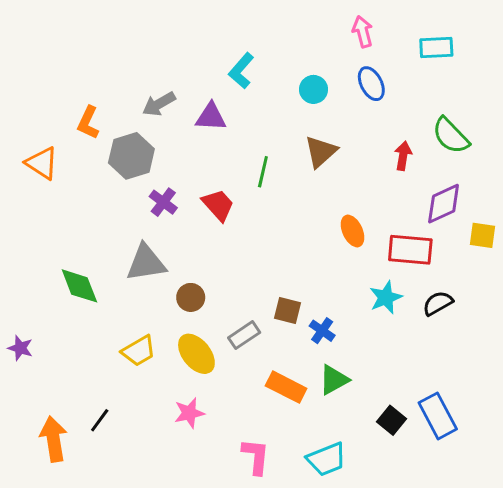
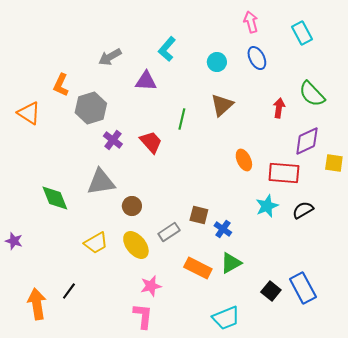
cyan rectangle: (436, 48) -> (302, 33), turned 65
gray arrow: (159, 104) -> (110, 57), moved
pink star: (189, 413) -> (151, 286), moved
pink L-shape: (256, 456) -> (143, 316), moved

